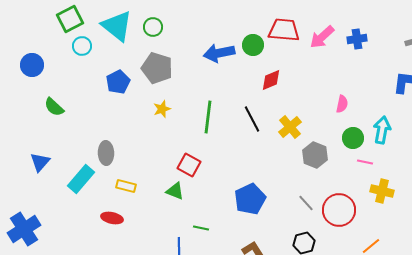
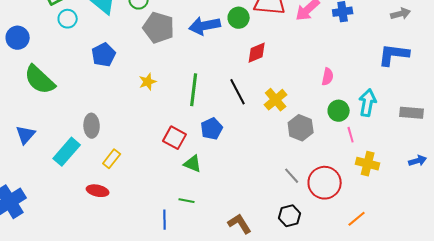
gray pentagon: (157, 68) -> (159, 28), moved
green semicircle: (54, 107) -> (40, 80), size x1.6
pink line: (365, 162) -> (351, 135), turned 63
yellow rectangle: (126, 186) -> (112, 159), turned -66
green triangle: (175, 191) -> (193, 164), moved
blue pentagon: (250, 199) -> (212, 129), moved, size x0.7

